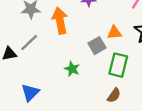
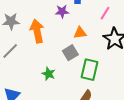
orange triangle: (114, 33) -> (80, 33), moved

